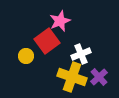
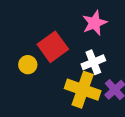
pink star: (60, 21) -> (95, 23), moved

